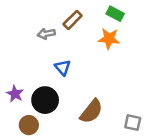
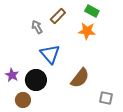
gray arrow: (46, 34) -> (37, 27), turned 72
blue triangle: (63, 67) -> (50, 54), size x1.5
brown semicircle: (91, 111) -> (80, 78), moved

